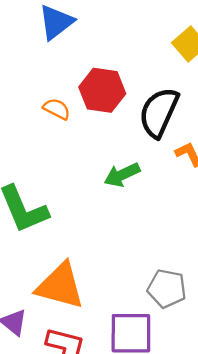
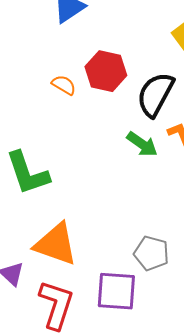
green arrow: (122, 175) -> (142, 144), moved, turned -124

